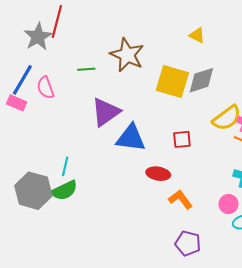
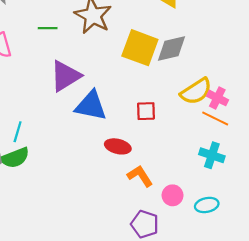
pink circle: (228, 204) -> (173, 195), moved

